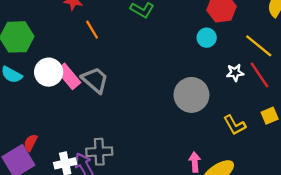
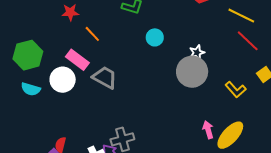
cyan circle: (207, 38) -> (155, 37), moved
white star: (235, 73) -> (197, 53), moved
pink rectangle: (68, 76) -> (77, 60), moved

